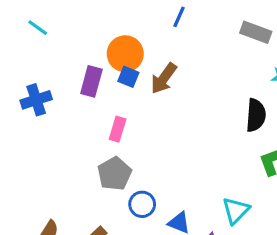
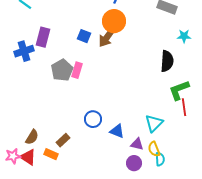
orange circle: (125, 54) -> (114, 21), moved
purple rectangle: (91, 81) -> (43, 37), moved
gray pentagon: (114, 174) -> (62, 70), moved

